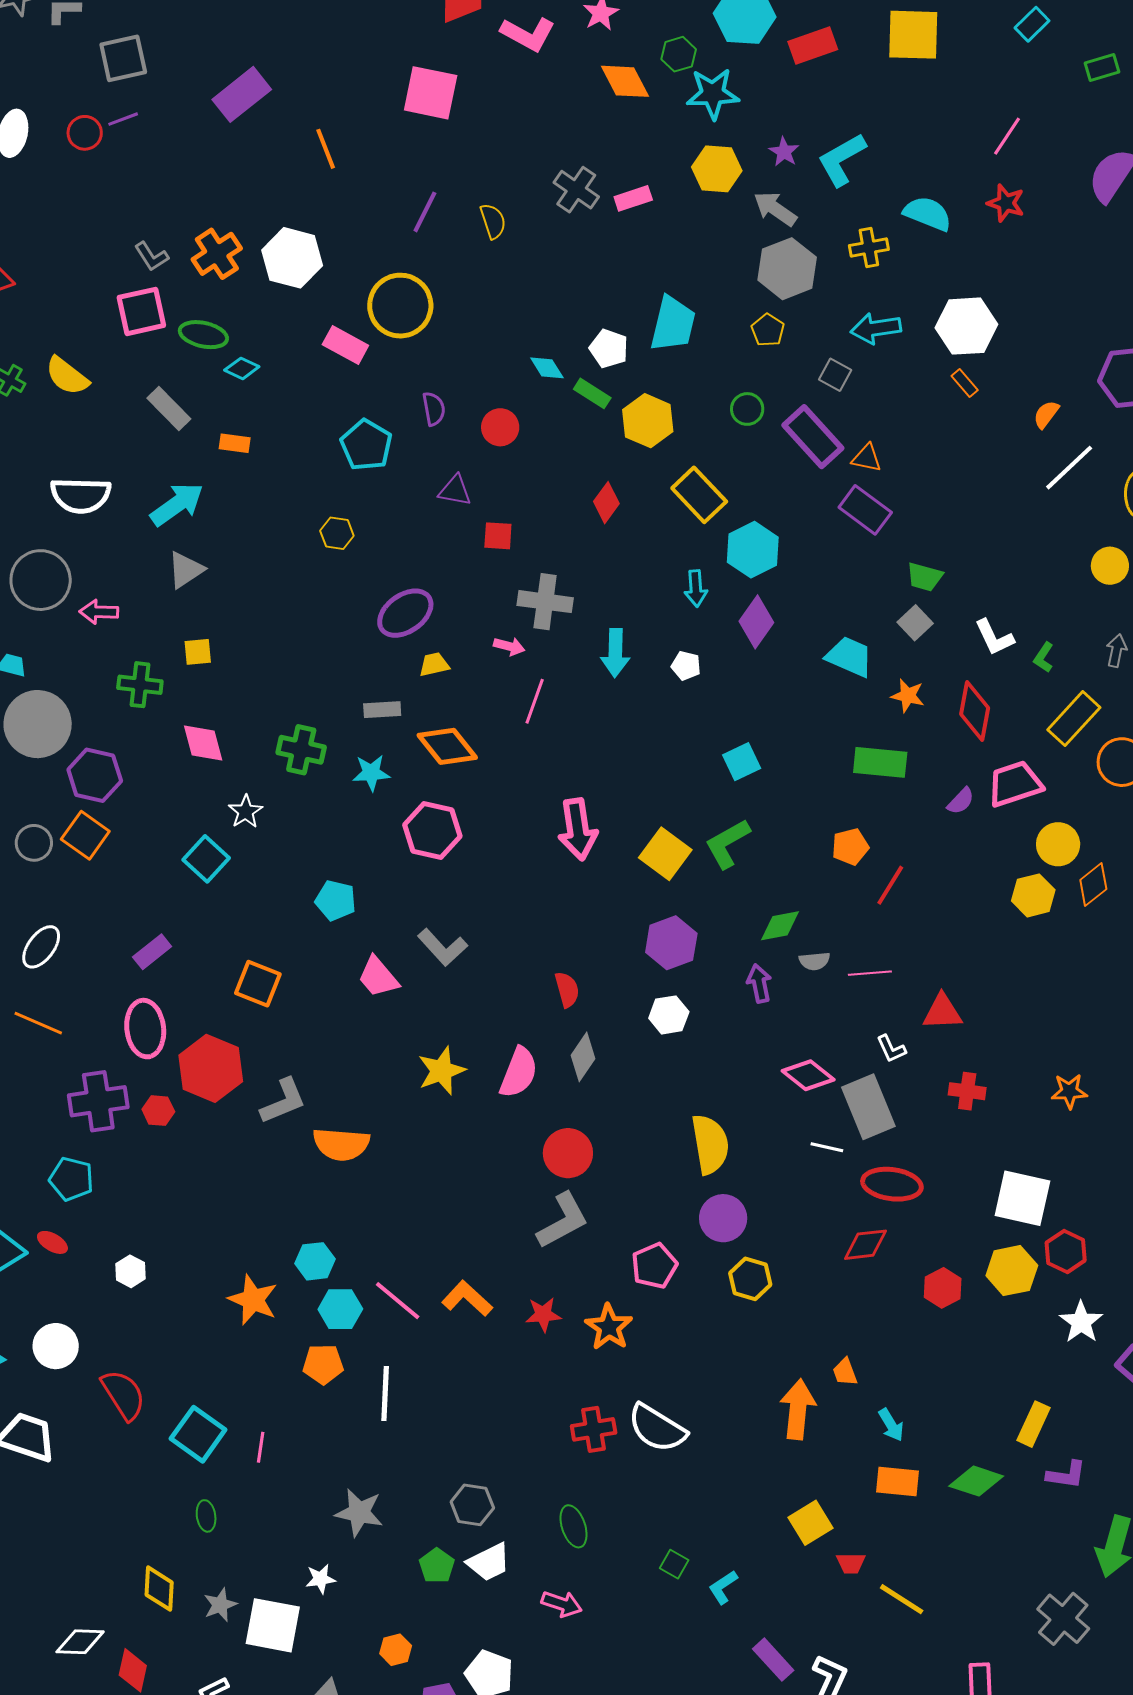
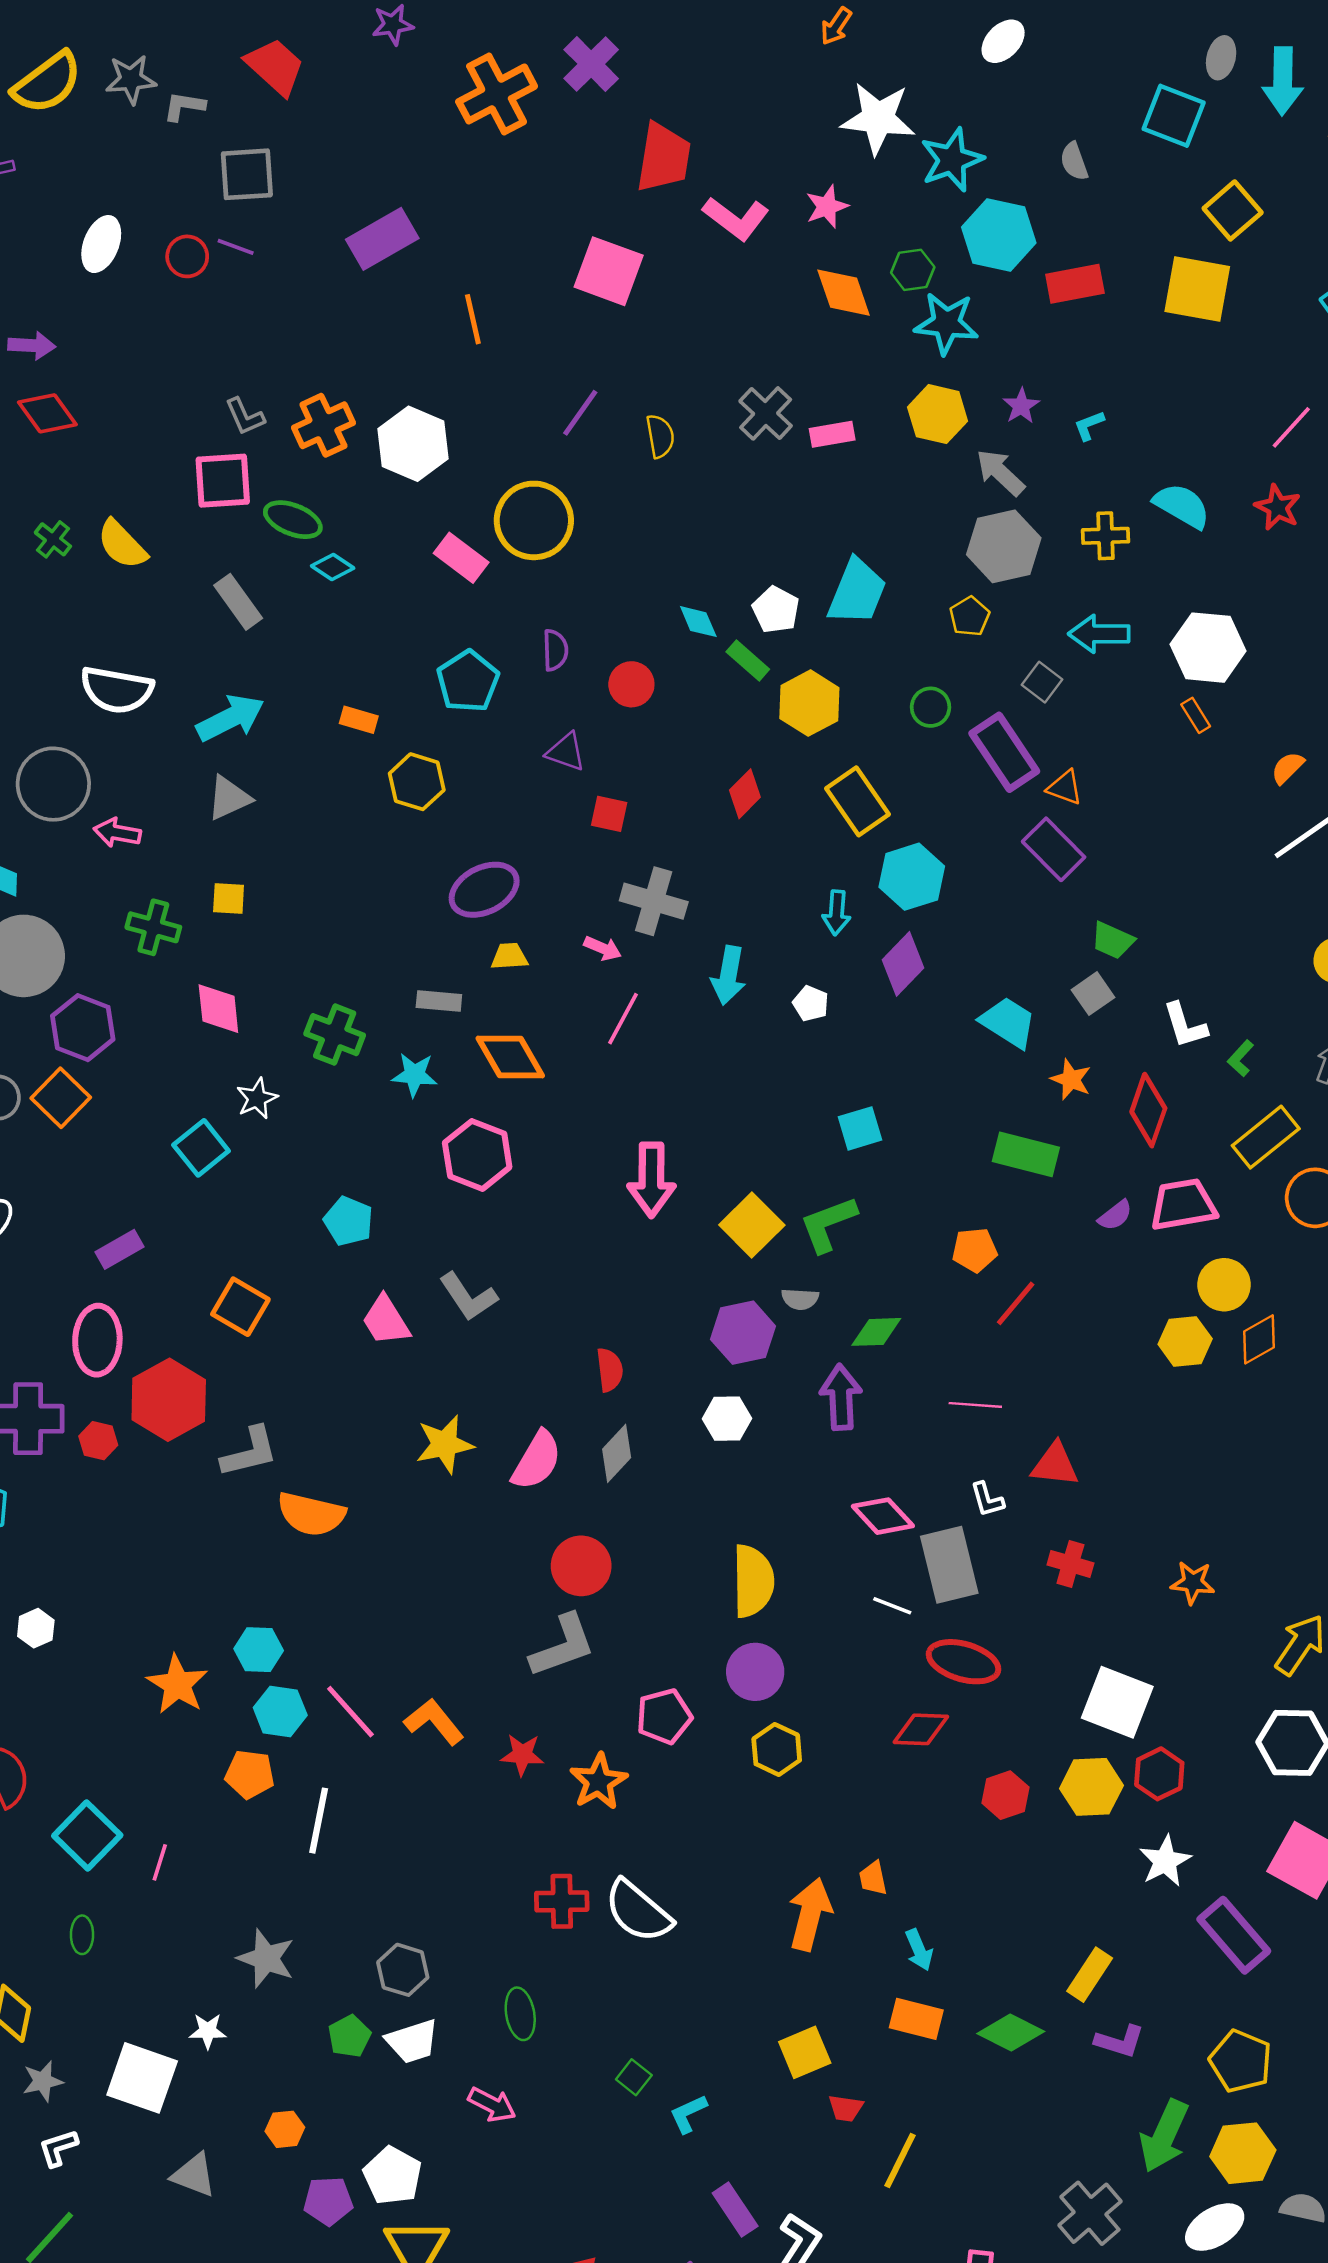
purple line: (123, 119) -> (236, 247), turned 32
cyan L-shape: (842, 160) -> (1089, 426), size x0.5
orange rectangle: (235, 443) -> (359, 720), moved
yellow hexagon: (337, 533) -> (417, 782), size x1.4
gray semicircle: (815, 961) -> (800, 1299), moved
purple arrow: (759, 983) -> (841, 1397), size x1.4
yellow line: (902, 1599) -> (900, 2161), turned 75
gray star: (220, 1605) -> (43, 2081), moved

